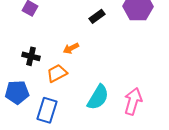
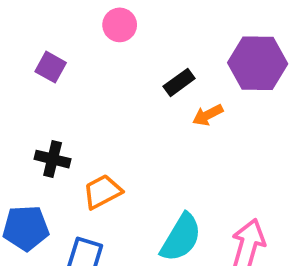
orange arrow: (71, 48) -> (208, 115), moved

